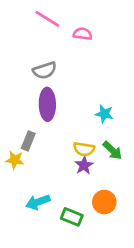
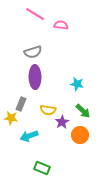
yellow semicircle: (84, 149) -> (48, 110), moved
cyan arrow: (38, 202) -> (29, 136), moved
orange circle: (104, 202) -> (80, 135), moved
green rectangle: (72, 217) -> (42, 168), moved

